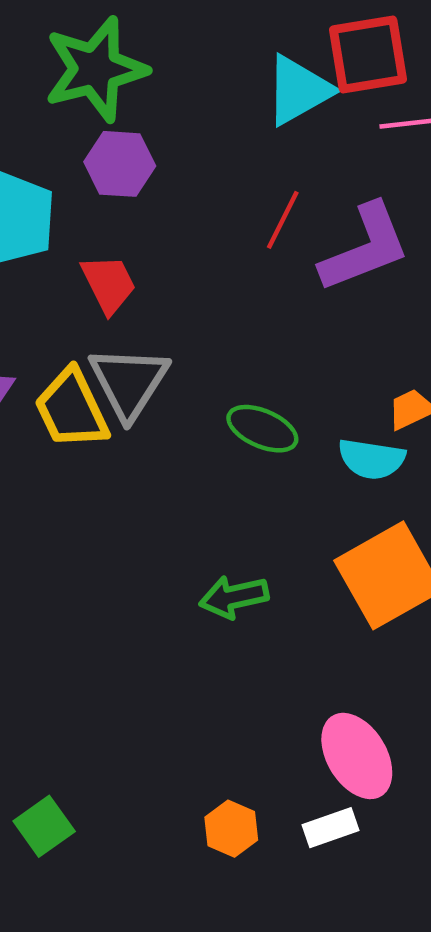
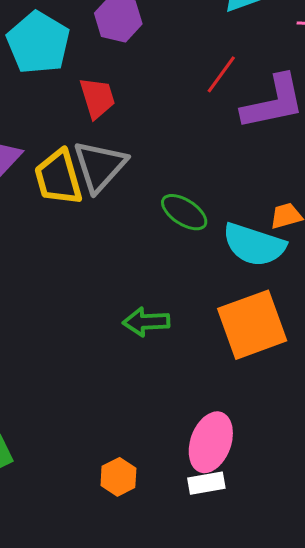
cyan semicircle: (372, 459) -> (254, 245), size x1.4
pink ellipse: (357, 756) -> (211, 442), turned 42
white rectangle: (331, 828) -> (206, 483), moved

